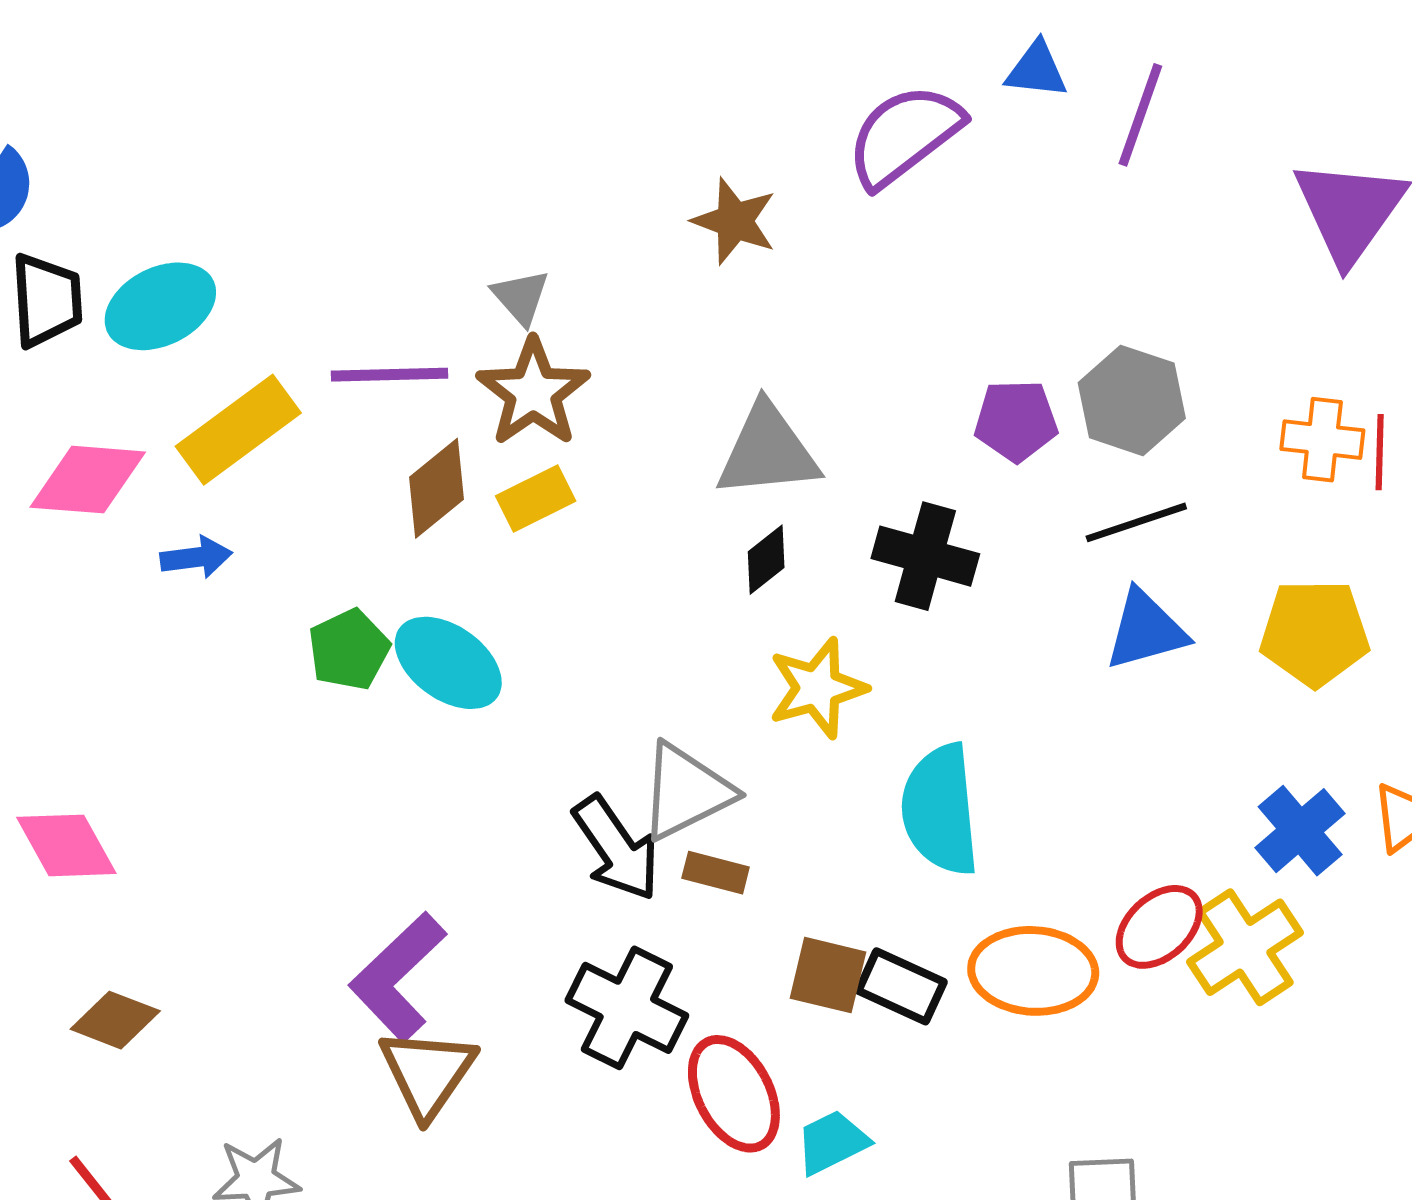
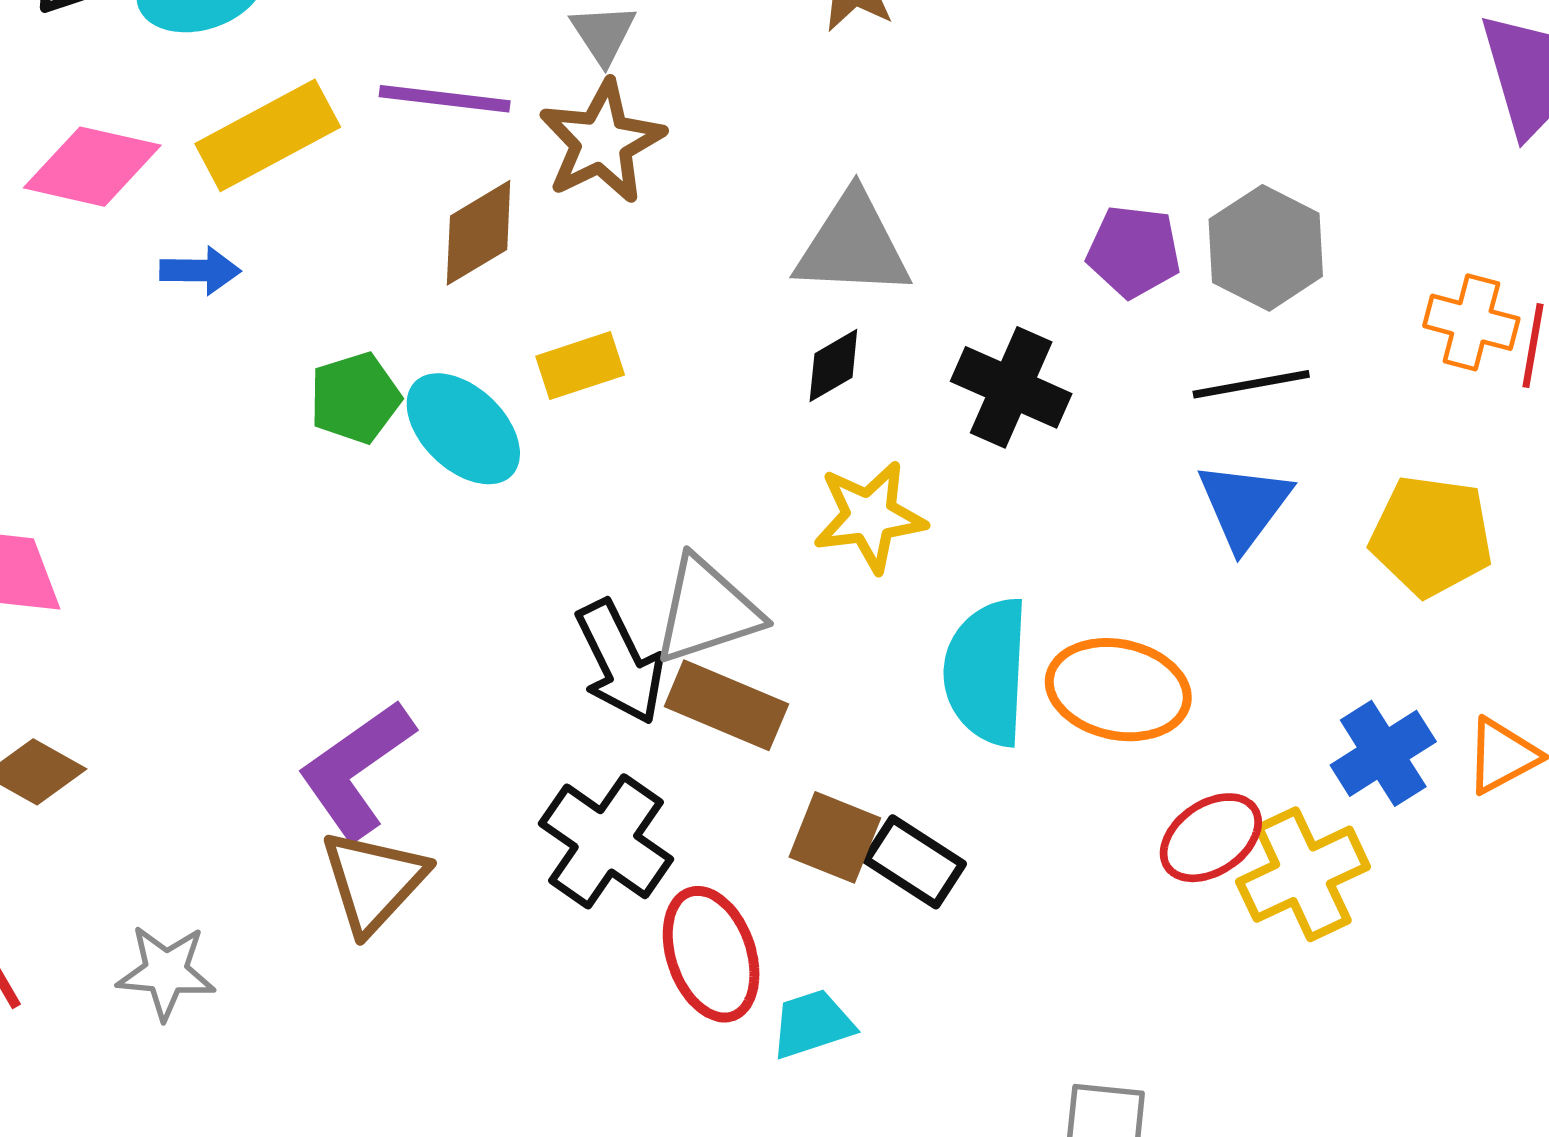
yellow rectangle: (536, 499) -> (580, 366), moved
blue triangle: (1146, 630) -> (1244, 505), turned -46
brown rectangle: (716, 873) -> (726, 705), size x1.6
orange ellipse: (1033, 971) -> (1118, 690), moved

